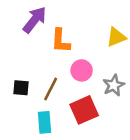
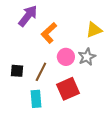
orange L-shape: (61, 41) -> (49, 33), turned 45
gray star: (114, 85) -> (87, 57), moved

